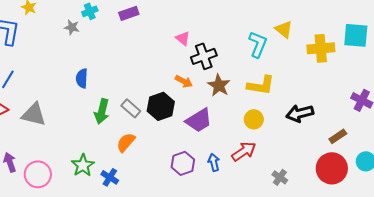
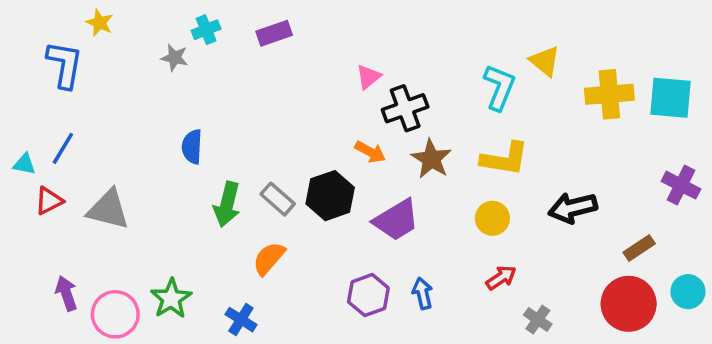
cyan square: (356, 35) -> (671, 98), moved
pink triangle: (183, 38) -> (368, 77), turned 42
red arrow: (244, 151) -> (501, 278), moved, size x0.7
green star: (83, 165) -> (171, 299), moved

